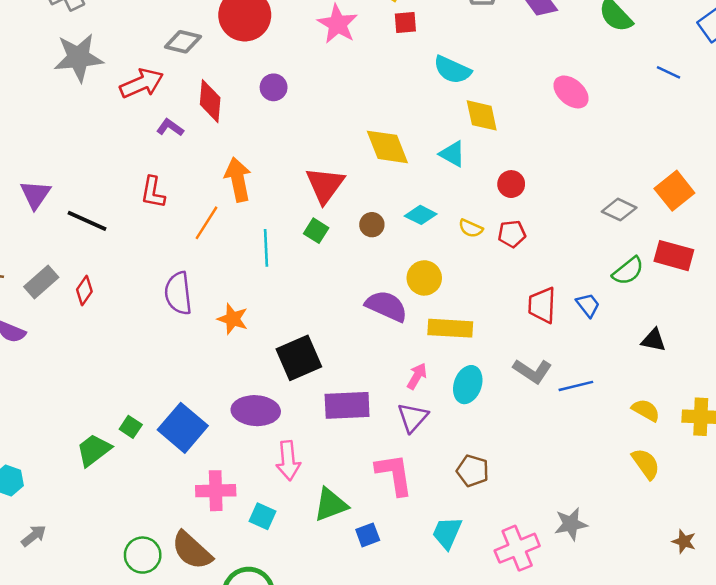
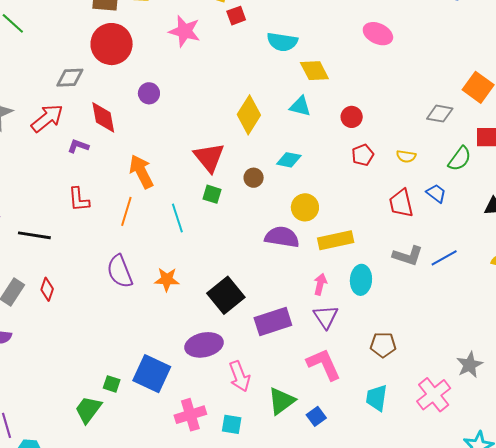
yellow diamond: (387, 147) -> (249, 115), turned 69
yellow semicircle: (471, 228) -> (406, 156), moved

